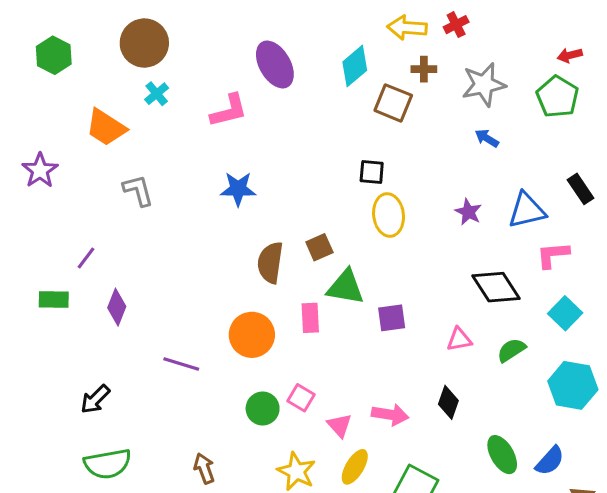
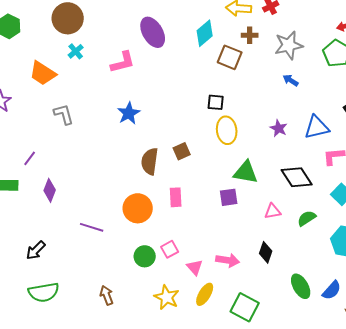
blue star: (238, 189) -> (129, 113), turned -30
green triangle: (346, 287) -> (246, 172), moved
pink square: (301, 398) -> (170, 249), turned 30

